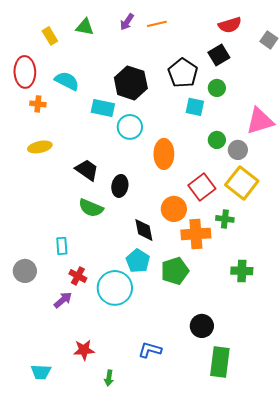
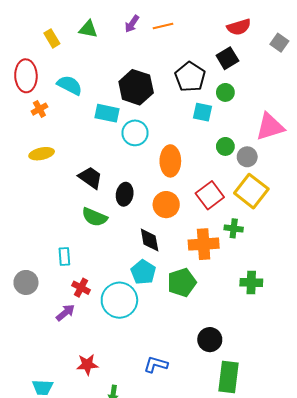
orange cross: (38, 104) -> (39, 109), turned -35
orange circle: (174, 209) -> (166, 205), moved

